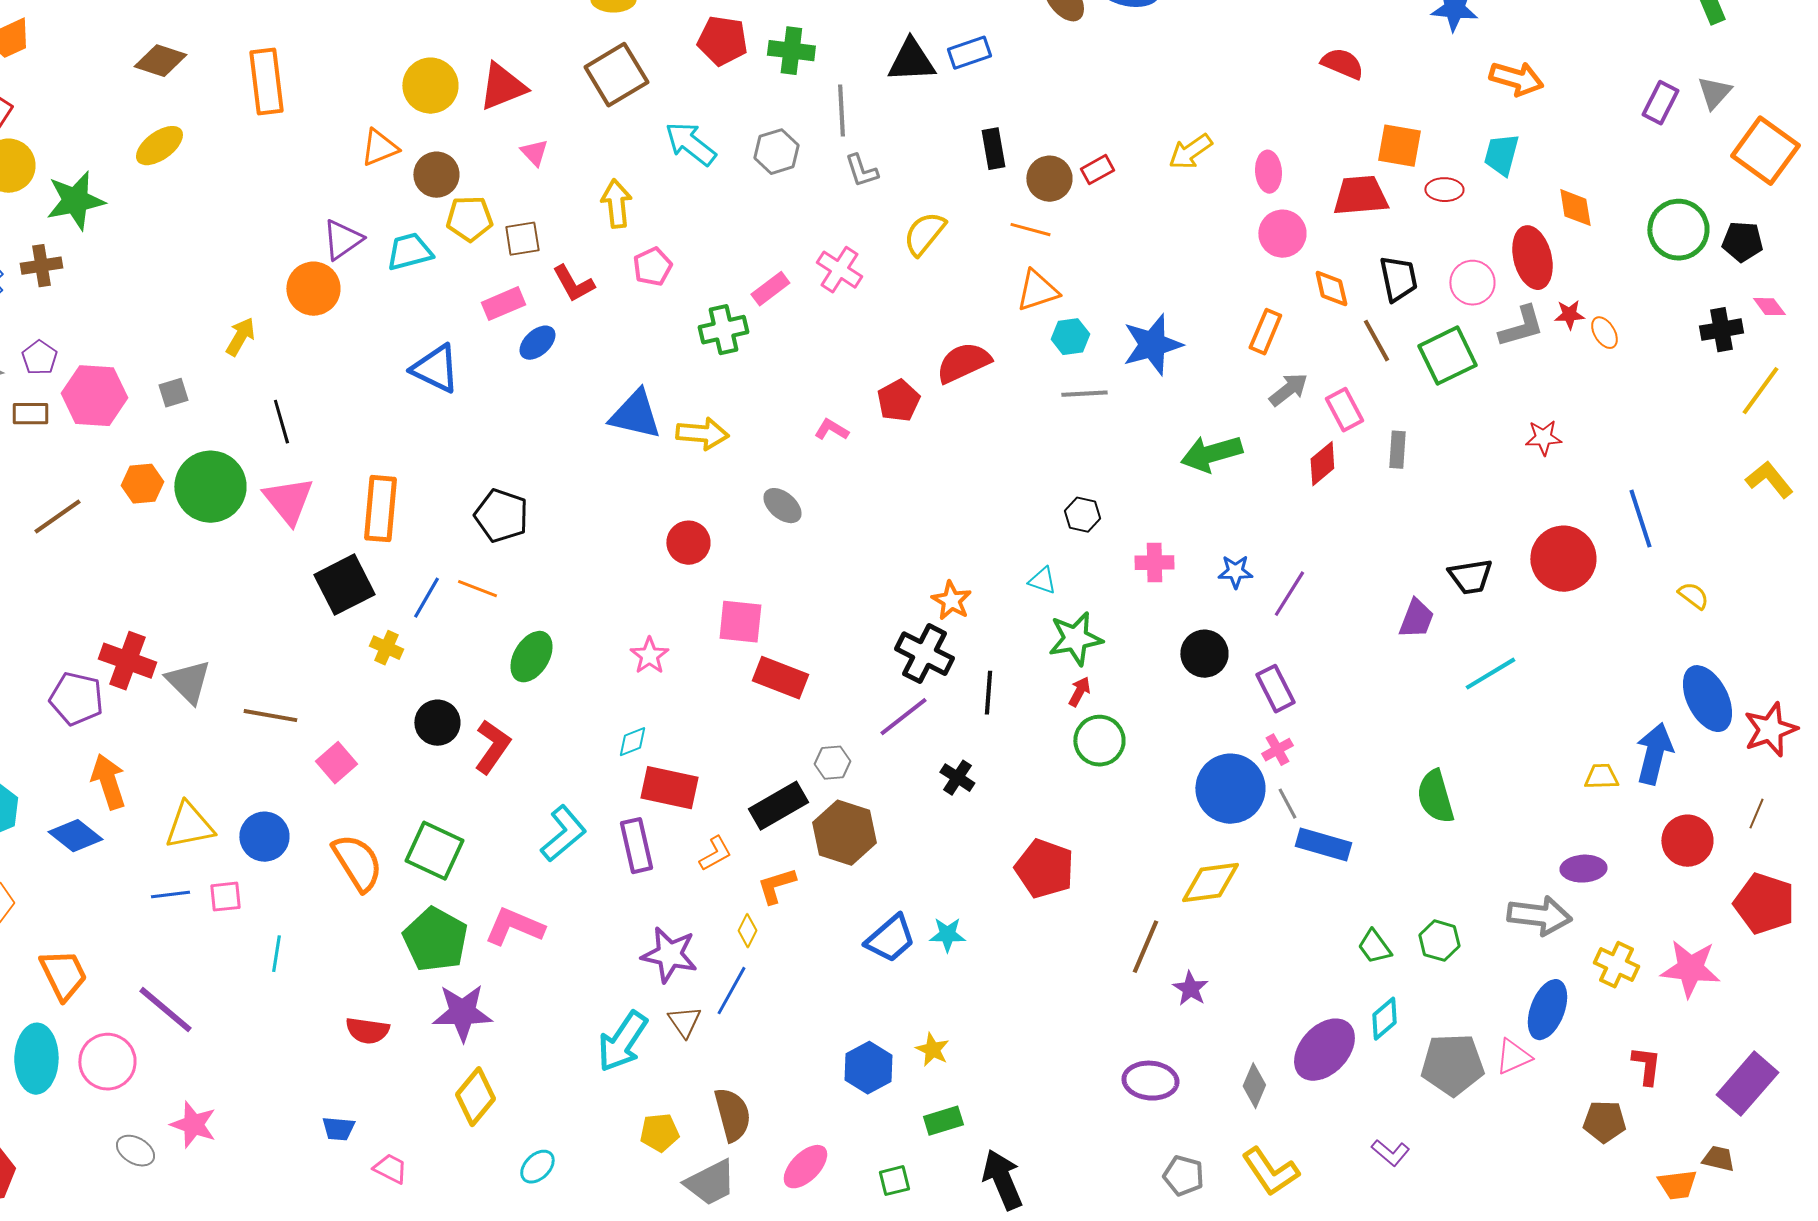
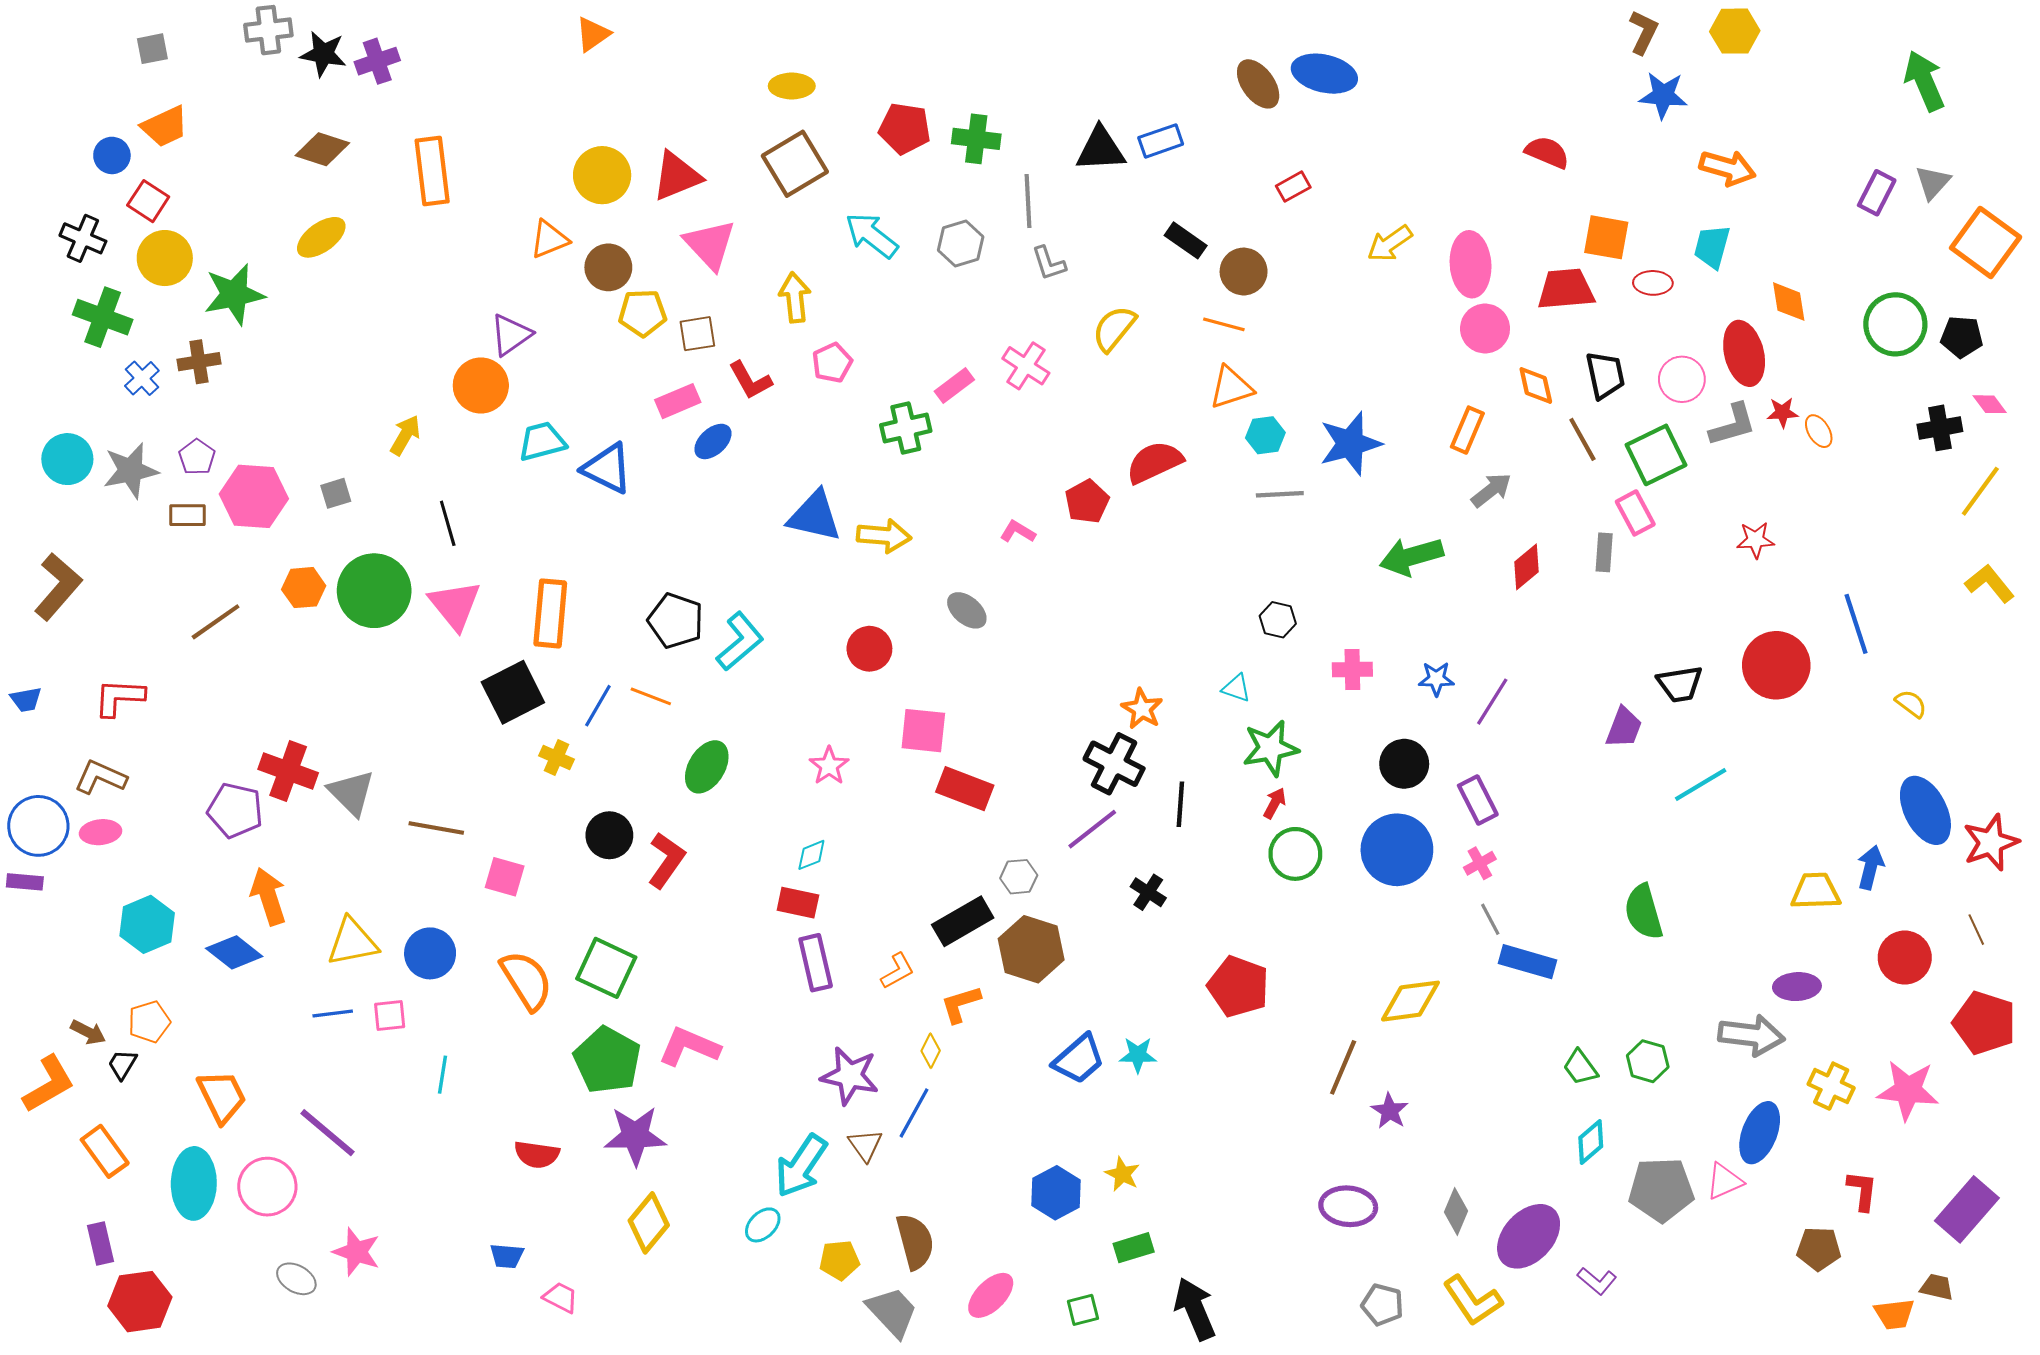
black rectangle: (993, 149) -> (1186, 240), turned -45
pink triangle: (534, 153) -> (710, 245), size x1.8
red rectangle: (1097, 170) -> (1293, 187), moved
pink ellipse: (1268, 172) -> (1471, 264), size x1.5
cyan trapezoid: (409, 252) -> (542, 441), moved
pink rectangle: (1344, 410) -> (1635, 513), moved
blue arrow: (1654, 754) -> (1871, 867), size x0.7
pink square: (336, 763) -> (505, 877), turned -33
yellow trapezoid: (1601, 777) -> (1816, 891), size x1.4
red rectangle: (669, 788) -> (798, 903), moved, size x0.7
blue circle: (1230, 789) -> (1397, 850), moved
brown line: (1756, 814) -> (1976, 930), turned -48
cyan L-shape: (563, 834) -> (740, 641), moved
purple ellipse: (1324, 1050) -> (1529, 1236), moved
cyan ellipse: (537, 1167) -> (763, 1225), moved
gray trapezoid: (710, 1183) -> (892, 1312), turned -106

